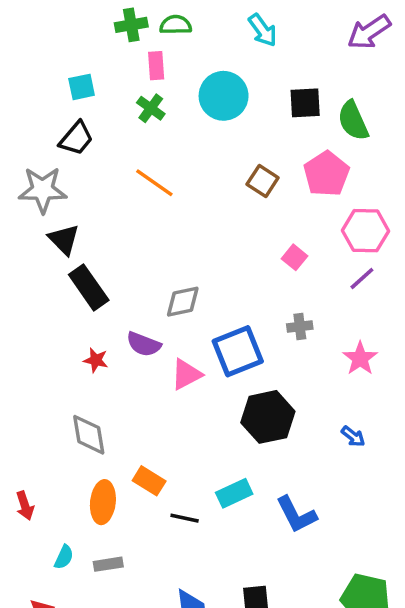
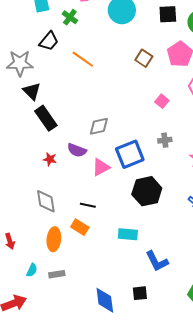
green cross: (151, 108) -> (70, 17), moved
black trapezoid: (76, 138) -> (49, 41), moved
cyan rectangle: (234, 493) -> (128, 234), turned 30
blue L-shape: (296, 515) -> (157, 261), moved
black line: (185, 518) -> (88, 205), moved

